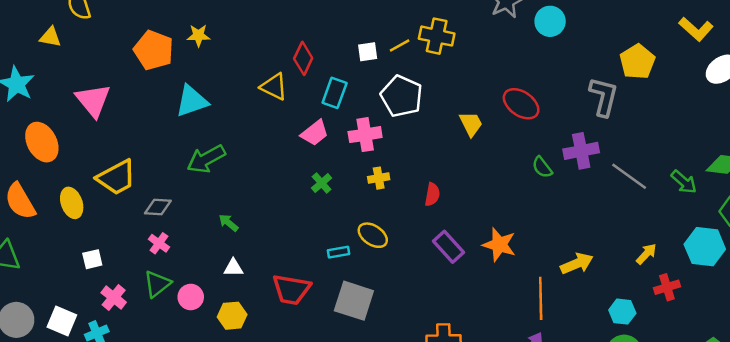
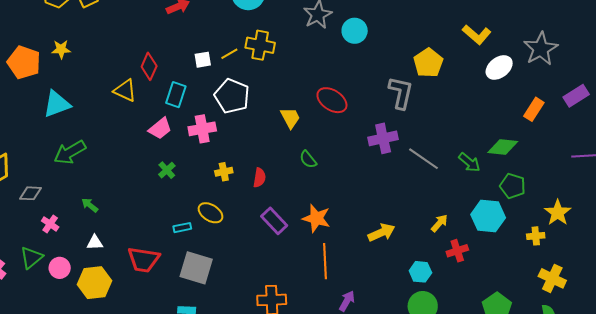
green semicircle: (542, 167) -> (308, 159), moved
yellow cross: (379, 178) -> (224, 172), moved
pink cross: (159, 243) -> (50, 224), moved
orange line: (541, 298) -> (325, 261), moved
yellow hexagon: (232, 316) -> (95, 283), size x1.4

